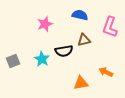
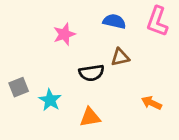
pink L-shape: (110, 27) -> (157, 21), moved
cyan star: (42, 59) -> (50, 100), moved
orange triangle: (81, 83) -> (90, 117), moved

